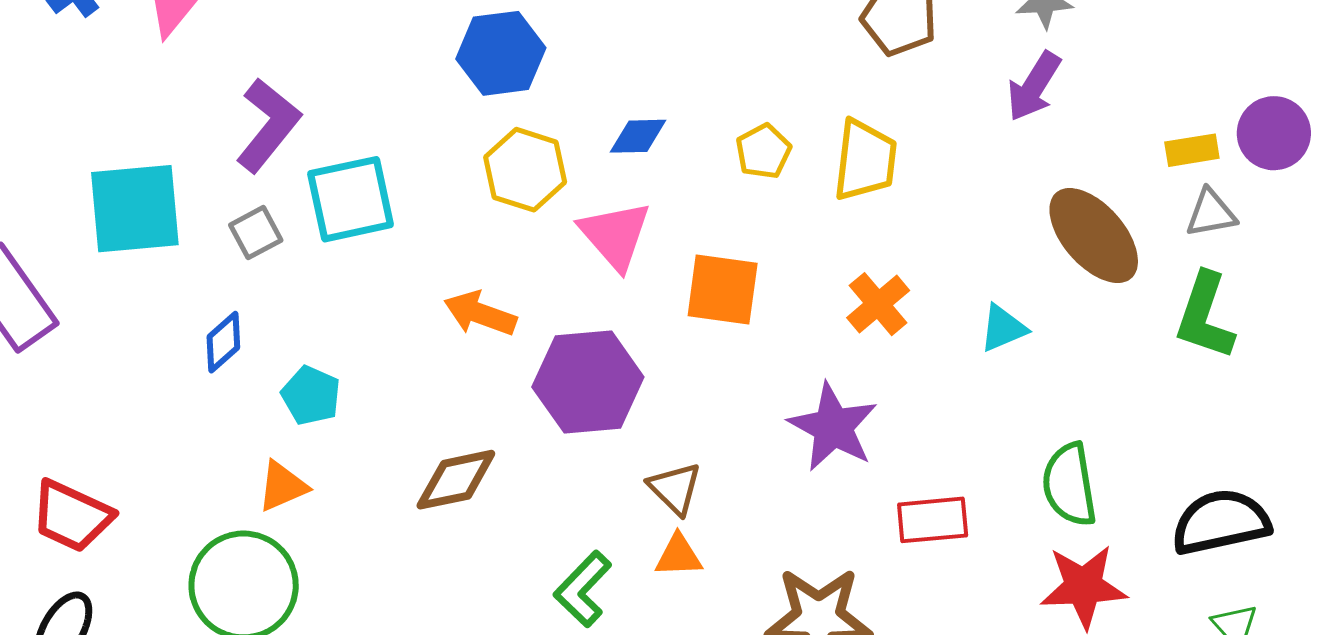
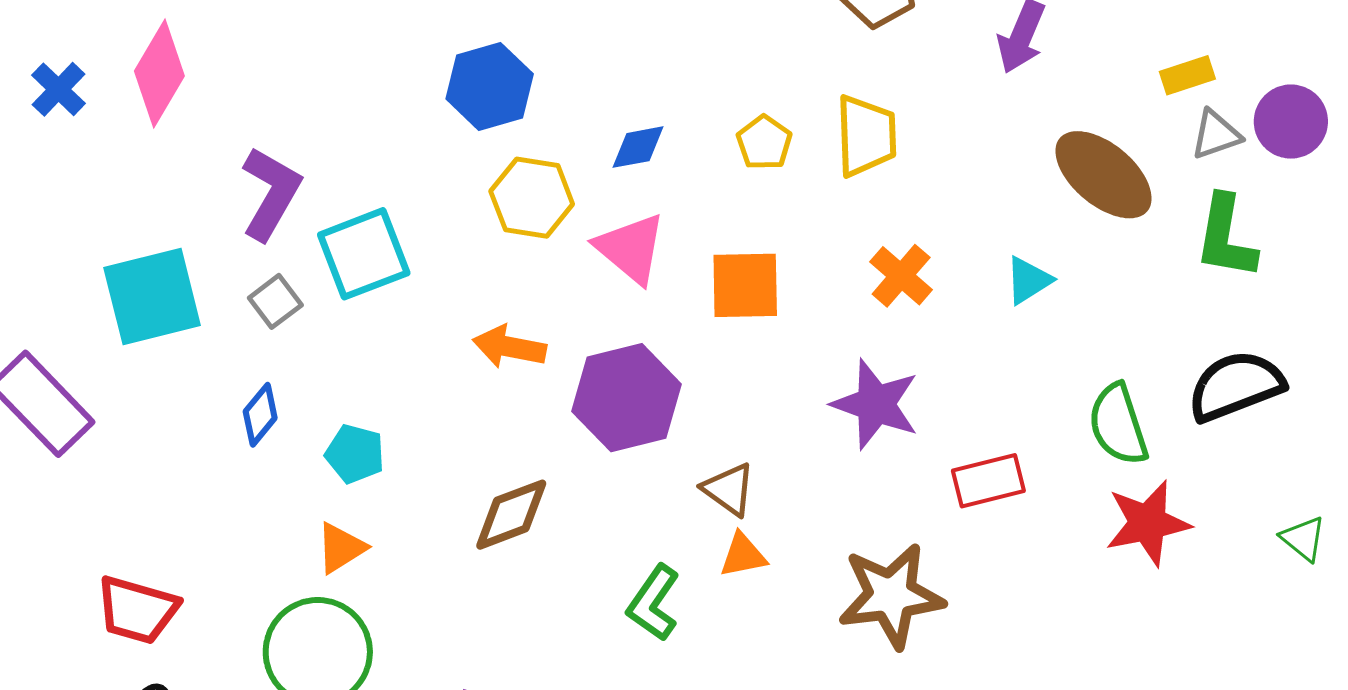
purple circle: (1274, 133) -> (1291, 122), moved
black semicircle: (1221, 522) -> (1236, 386), moved

